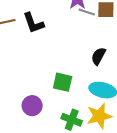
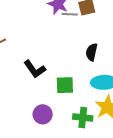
black L-shape: (33, 23) -> (35, 69), moved

